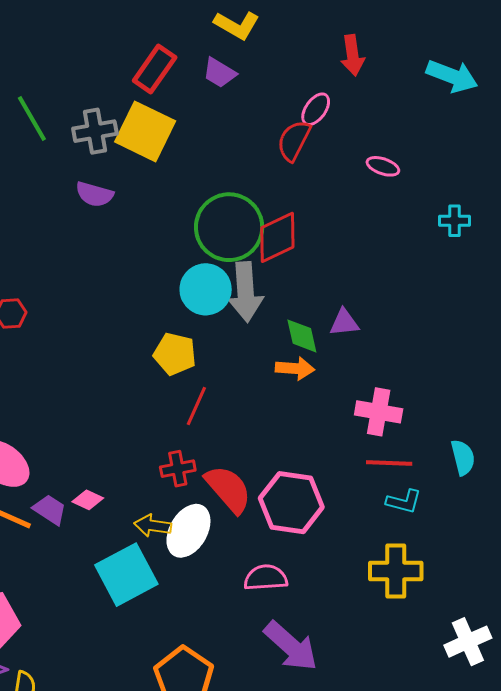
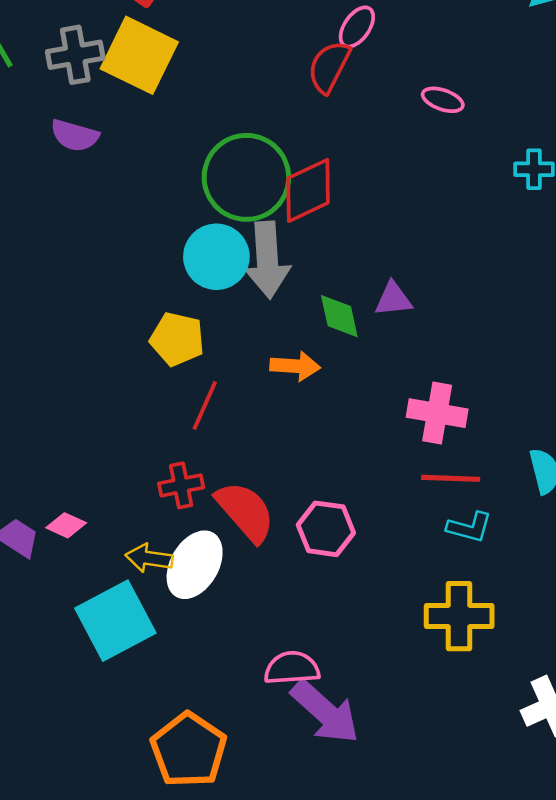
orange arrow: (295, 368) -> (295, 366), moved
pink hexagon: (291, 503) -> (326, 529), size x0.7
pink semicircle: (266, 578) -> (292, 668), moved

